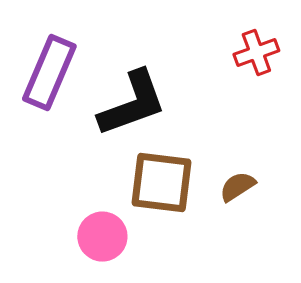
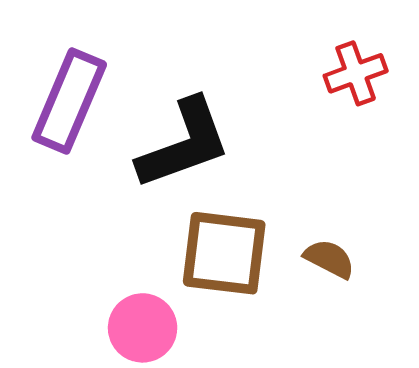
brown semicircle: (237, 187) -> (329, 259), turned 60

